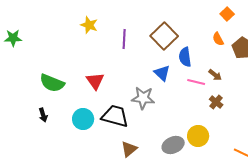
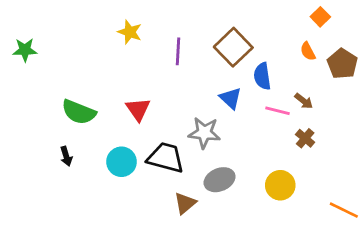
gray ellipse: (173, 145) -> (220, 180), moved

